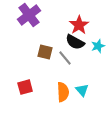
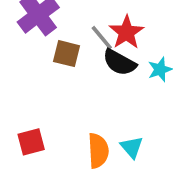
brown square: (45, 52) -> (66, 54), moved
gray line: (65, 58) -> (102, 38), moved

